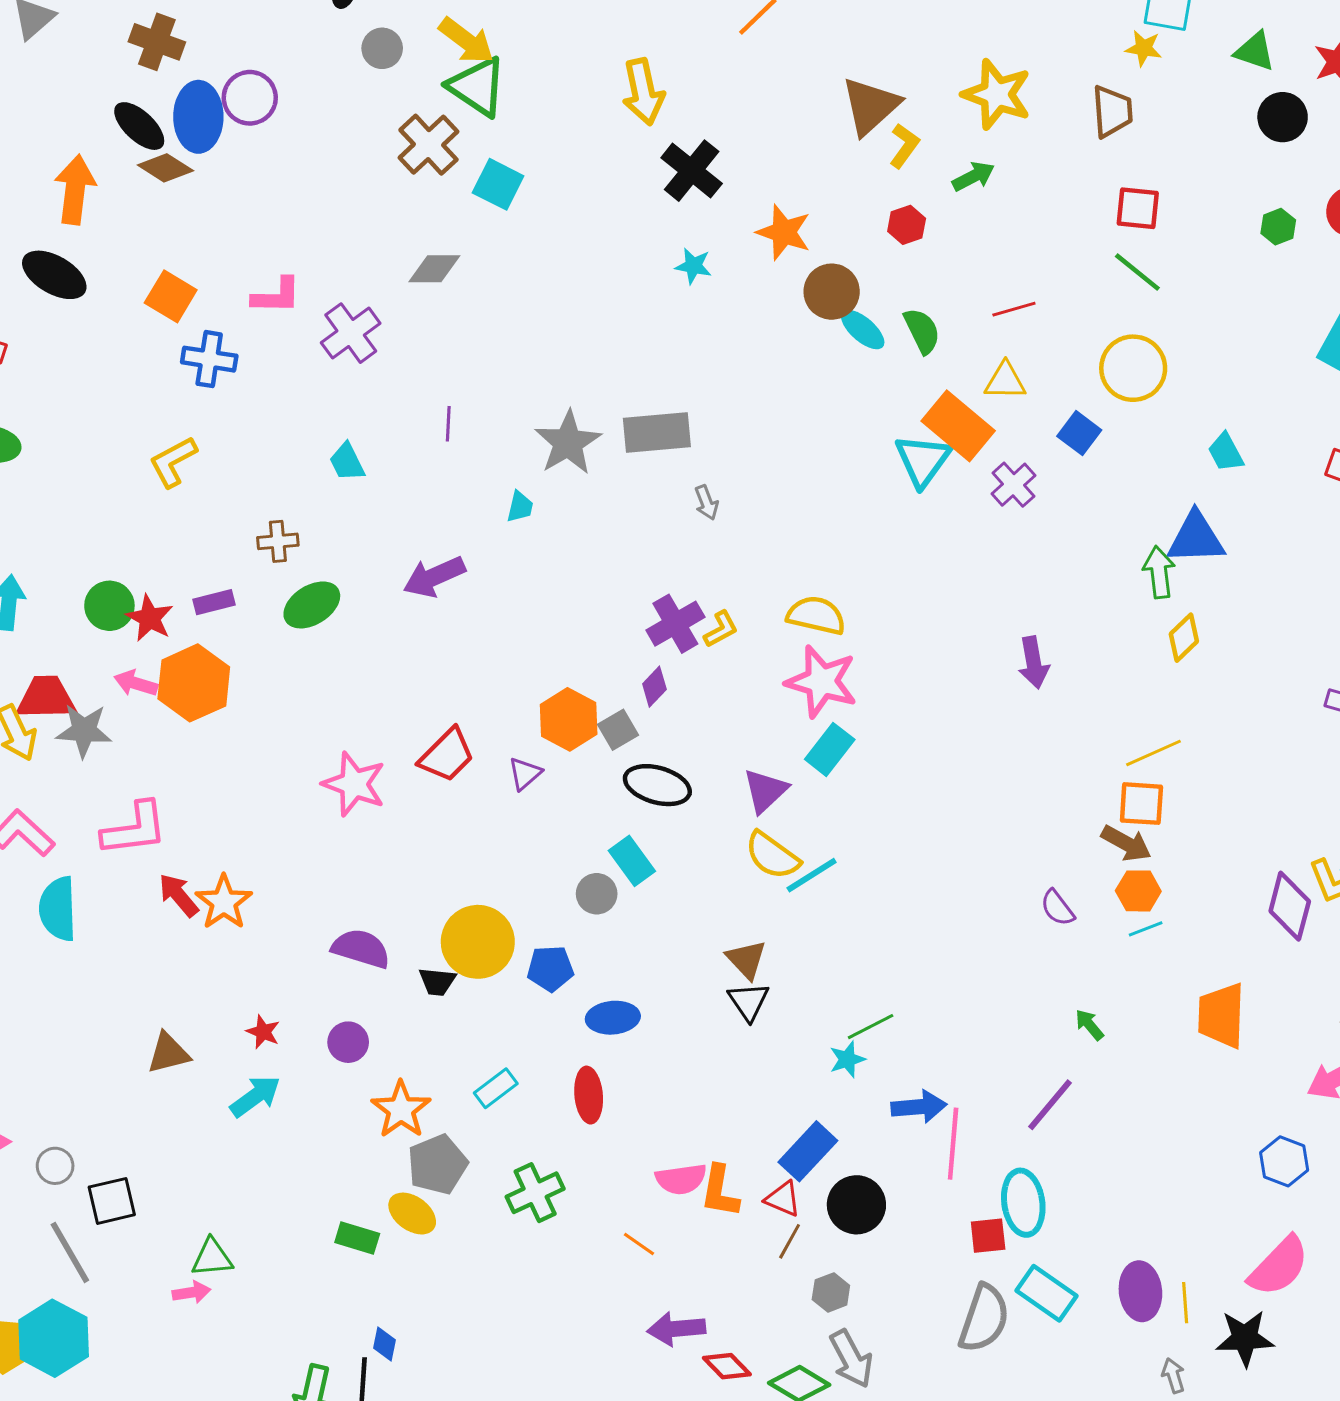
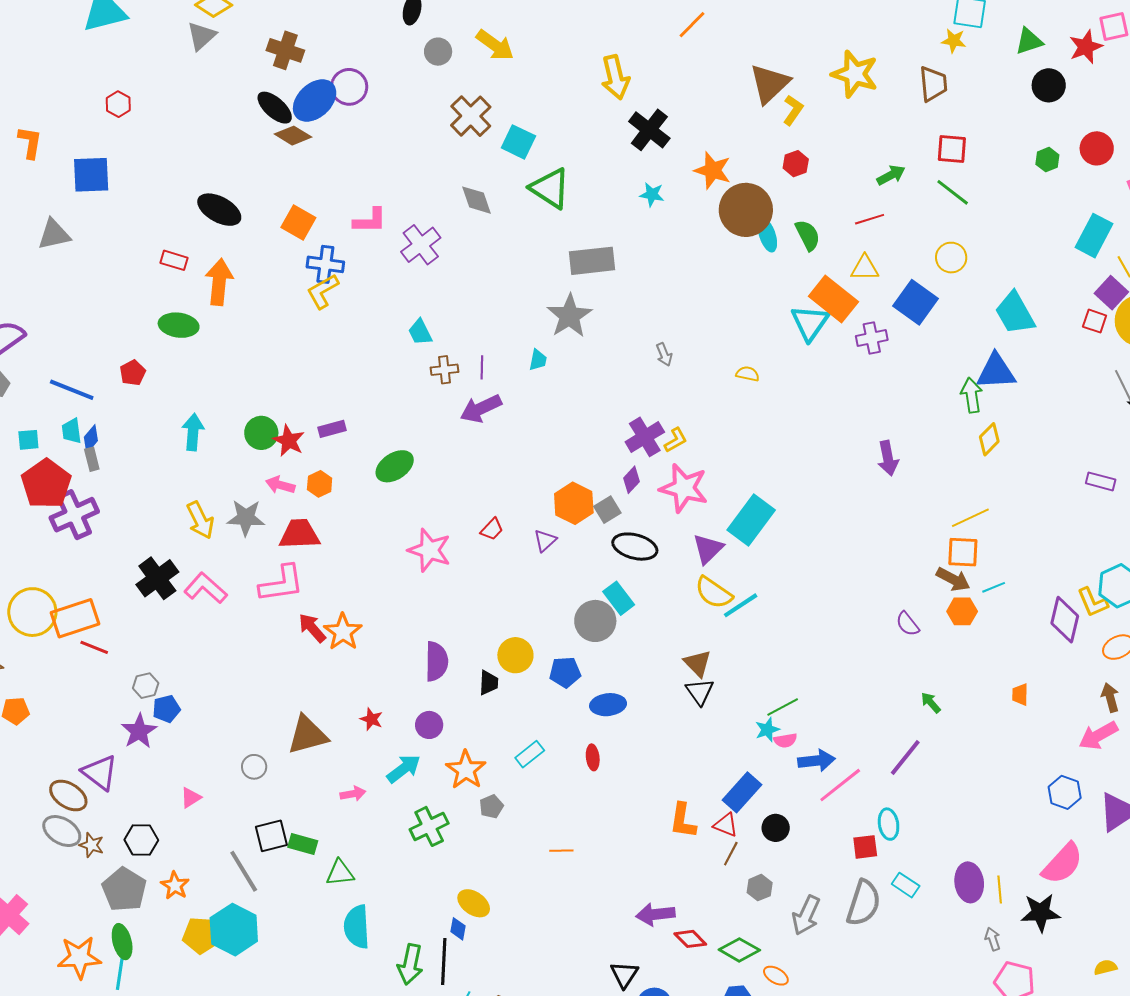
green triangle: (1255, 51) -> (1029, 41), turned -36
green triangle: (477, 87) -> (550, 188), moved
blue ellipse: (198, 117) -> (315, 101), turned 48
green arrow: (973, 176) -> (891, 175), moved
orange arrow: (75, 190) -> (219, 282), moved
gray diamond: (434, 269) -> (476, 200), turned 72
brown circle: (832, 292) -> (746, 210), size x1.4
cyan ellipse: (863, 330) -> (767, 235), turned 32
yellow circle: (1133, 368) -> (951, 258), size x0.7
purple line: (448, 424) -> (482, 367), moved
gray rectangle: (657, 433) -> (592, 261), moved
blue square: (1079, 433) -> (916, 302), size x1.5
cyan trapezoid: (1226, 452) -> (1015, 313), size x1.6
yellow L-shape: (173, 462) -> (323, 291), moved
purple cross: (1013, 485) -> (872, 338), turned 32
brown cross: (278, 541) -> (444, 370), moved
green ellipse: (312, 605) -> (395, 466), moved
yellow semicircle: (816, 615) -> (748, 374), moved, size x0.6
pink star: (822, 682) -> (684, 488), moved
orange hexagon: (194, 683) -> (320, 484), size x0.5
red trapezoid: (46, 698) -> (299, 534), moved
cyan rectangle: (830, 749) -> (751, 520), size x1.4
red trapezoid: (447, 755) -> (492, 529), size x0.6
gray circle: (597, 894) -> (595, 621), size x1.5
cyan semicircle: (58, 909) -> (357, 927), moved
cyan line: (1146, 929) -> (994, 587), moved
yellow circle: (478, 942) -> (515, 655), size x0.7
purple semicircle: (361, 949) -> (436, 661), turned 75
black trapezoid: (437, 982) -> (489, 683), turned -92
orange trapezoid: (1221, 1015) -> (1020, 695), size x0.5
brown triangle: (168, 1053) -> (308, 735), size x1.4
red ellipse: (589, 1095) -> (593, 757), size x0.7
cyan arrow: (255, 1096) -> (404, 769), moved
pink line: (953, 1144) -> (840, 785), turned 48
gray pentagon: (437, 1165) -> (491, 807), size x0.6
gray circle: (55, 1166) -> (254, 767), moved
pink semicircle: (681, 1179) -> (785, 740), moved, size x0.7
green cross: (535, 1193) -> (429, 826), moved
cyan ellipse: (1023, 1203) -> (889, 824), size x0.7
black circle: (856, 1205) -> (776, 828), size x0.7
yellow ellipse: (412, 1214) -> (474, 903), moved
green rectangle: (357, 1238) -> (303, 844), moved
orange line: (639, 1244) -> (561, 851), moved, turned -35
pink arrow: (191, 1292) -> (353, 794), moved
cyan rectangle: (1047, 1293) -> (906, 885), size x0.7
gray arrow: (851, 1359) -> (806, 915), moved, turned 54

